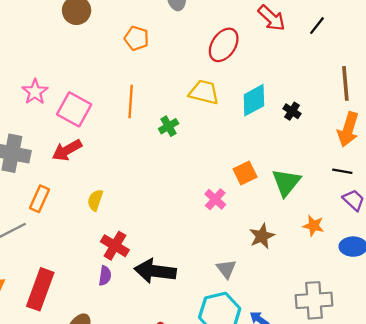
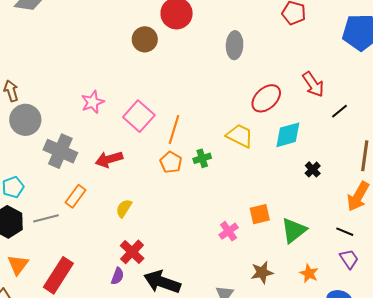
black line: (317, 26) -> (340, 111), moved
orange pentagon: (136, 38) -> (171, 162), moved
cyan diamond: (254, 100) -> (288, 135), moved
pink square: (74, 109) -> (139, 116), moved

